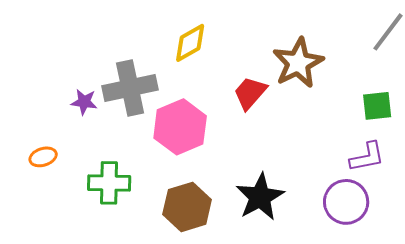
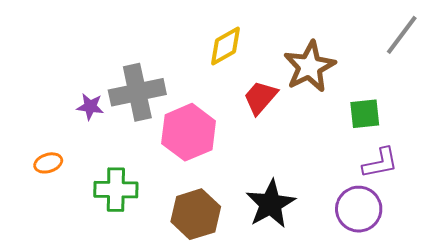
yellow diamond: (190, 43) -> (225, 46), moved
green square: (377, 106) -> (365, 114), moved

